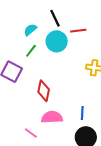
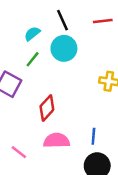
red line: (78, 31) -> (103, 21), moved
red diamond: (44, 91) -> (47, 108), turned 30
pink line: (31, 133) -> (19, 152), moved

